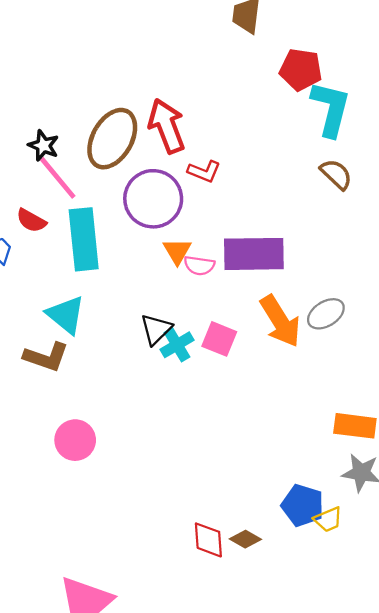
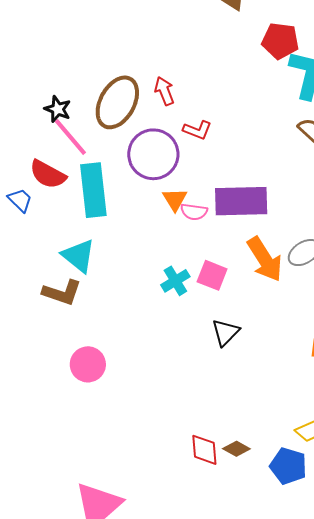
red arrow: (167, 126) -> (164, 91), size x0.6
red semicircle: (31, 221) -> (48, 174), size x1.4
black triangle: (156, 329) -> (225, 332), moved
blue pentagon: (303, 505) -> (288, 466), moved

